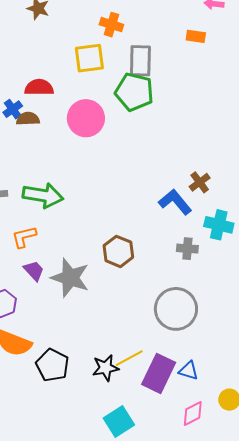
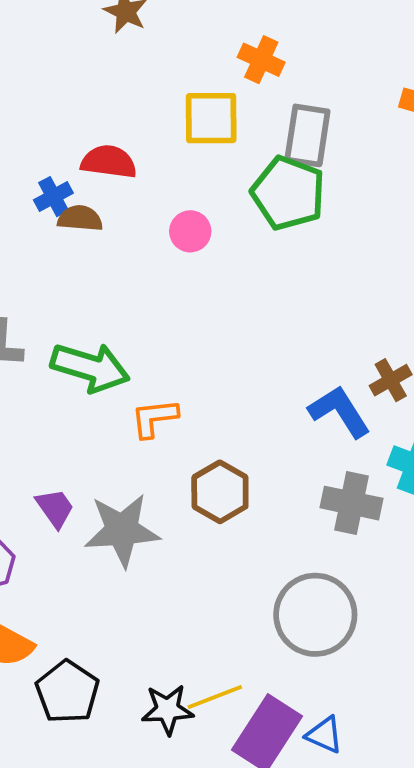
pink circle: (86, 118) -> (190, 231), size x0.6
orange L-shape: (24, 237) -> (154, 418), moved
gray cross: (187, 249) -> (351, 503), size x1.4
gray star: (70, 278) -> (122, 530), turned -30

